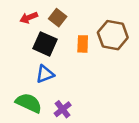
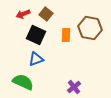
purple cross: (63, 109) -> (74, 87), moved

